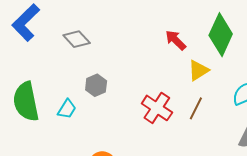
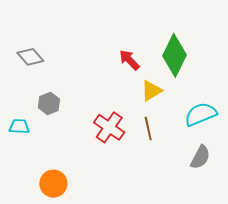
brown line: (196, 108) -> (148, 129), turned -40
cyan trapezoid: (67, 109) -> (19, 127), turned -120

